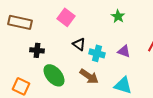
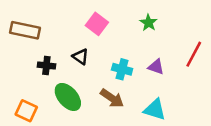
pink square: (66, 17) -> (97, 24), moved
black triangle: (79, 44) -> (80, 57), moved

